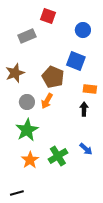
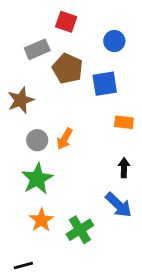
blue square: (76, 61) -> (105, 84), turned -30
brown pentagon: (53, 77) -> (67, 69), moved
black arrow: (84, 109) -> (124, 168), moved
blue arrow: (86, 149) -> (118, 205), size x1.5
green cross: (58, 156) -> (80, 230), moved

